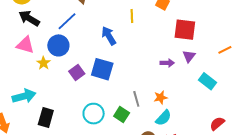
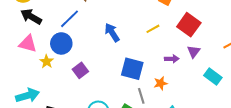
yellow line: (132, 16) -> (153, 29), moved, turned 64
red square: (185, 30) -> (189, 25), turned 30
blue square: (102, 69) -> (132, 69), moved
orange star: (161, 97) -> (161, 83), moved

